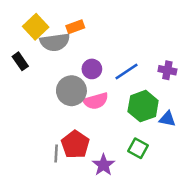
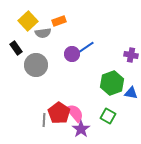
gray semicircle: (55, 42) -> (43, 33), size x0.7
blue line: (126, 72) -> (85, 48), moved
gray circle: (71, 91) -> (36, 65), moved
pink semicircle: (96, 101) -> (75, 113), moved, turned -114

